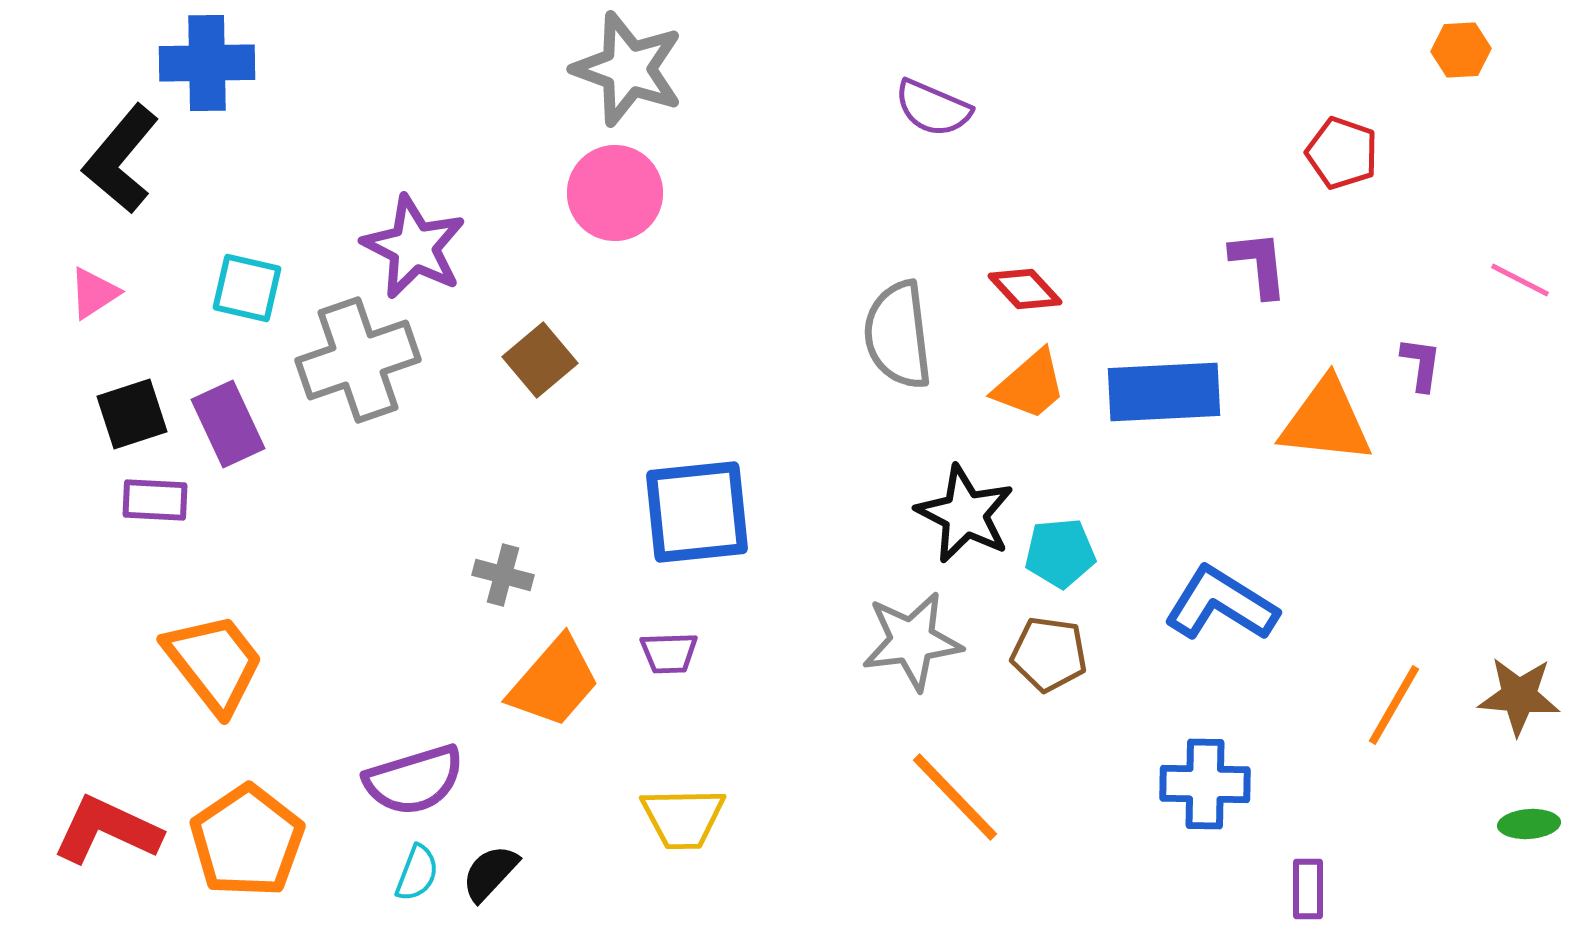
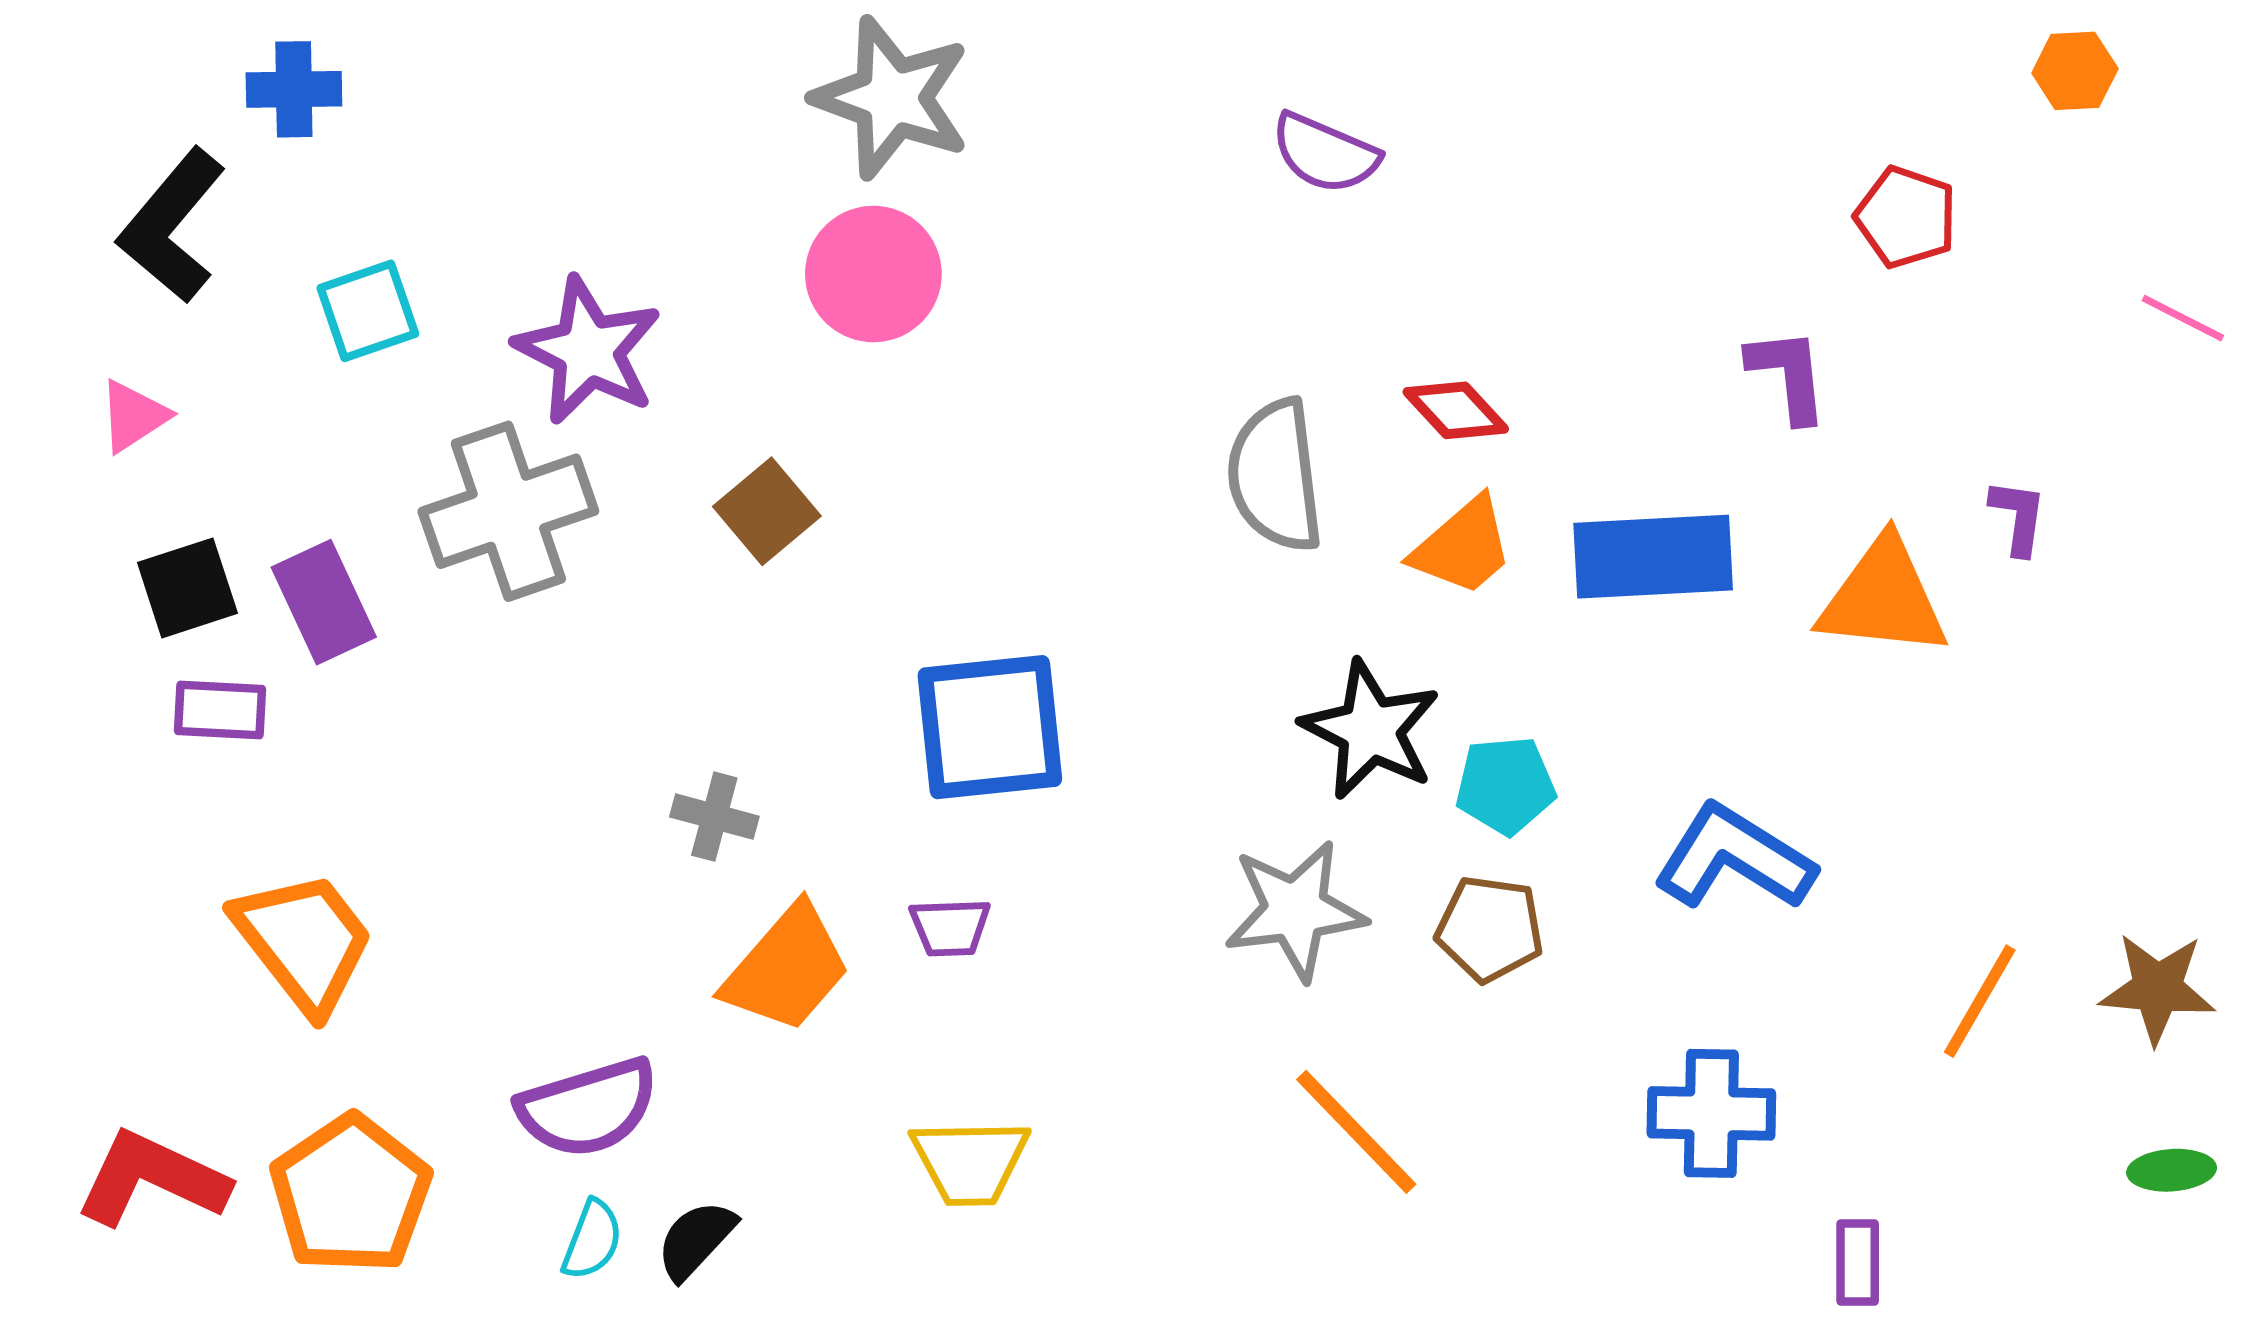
blue cross: (207, 63) -> (294, 89), size x0.7
pink line: (1520, 280) -> (2183, 318), moved
cyan square: (247, 288) -> (368, 311), moved, turned -32

